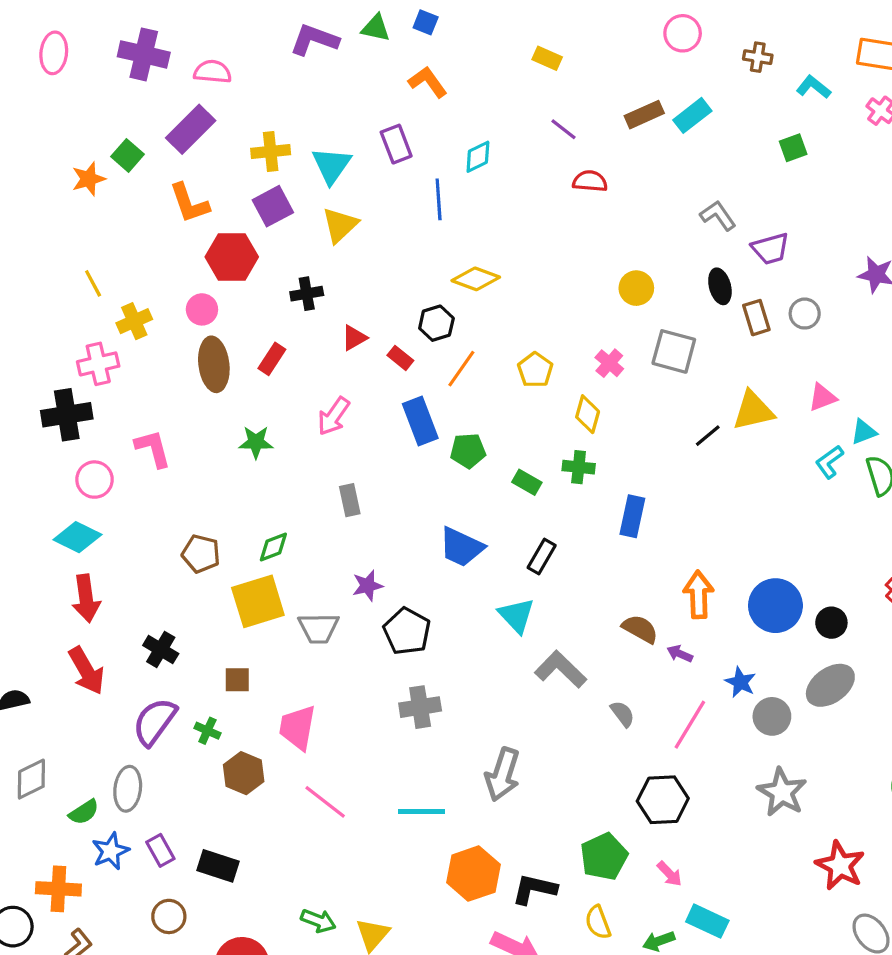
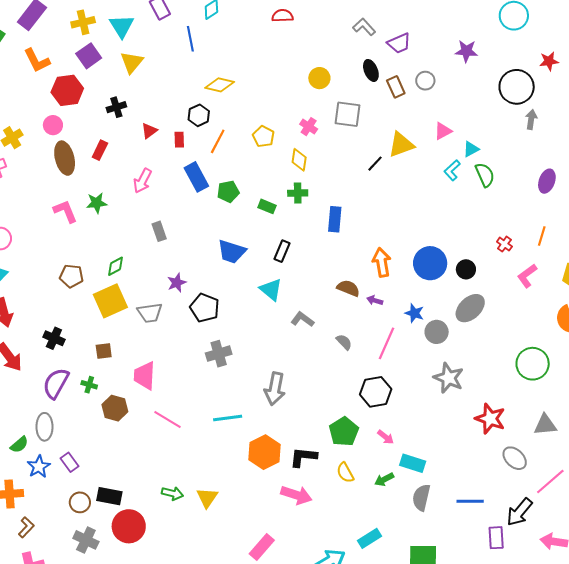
red rectangle: (400, 358) -> (179, 140), turned 56
pink L-shape: (153, 448) -> (65, 211), moved
gray L-shape: (561, 669) -> (302, 319), size x0.7
black rectangle: (218, 866) -> (109, 496), moved

